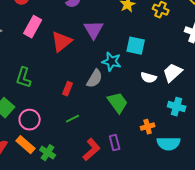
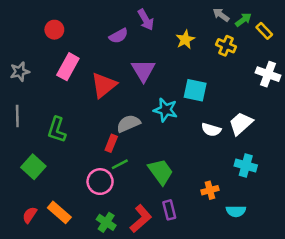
gray semicircle: (95, 79) -> (128, 124), moved, turned -144
green trapezoid: (118, 103) -> (161, 172), moved
green line: (73, 119) -> (120, 164), moved
pink circle: (30, 120) -> (100, 182), moved
cyan semicircle: (169, 144) -> (236, 211), size x0.7
green cross: (48, 153) -> (106, 222), moved

